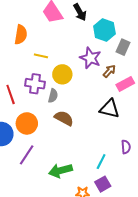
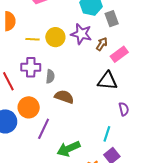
gray rectangle: (123, 47) -> (112, 19), turned -35
yellow circle: (62, 74) -> (55, 37), moved
purple semicircle: (126, 147) -> (124, 109), moved
purple line: (27, 155) -> (44, 129), moved

